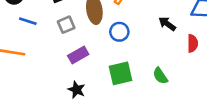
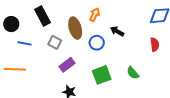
black arrow: (167, 24) -> (117, 31), moved
gray square: (66, 25) -> (55, 42), turned -32

